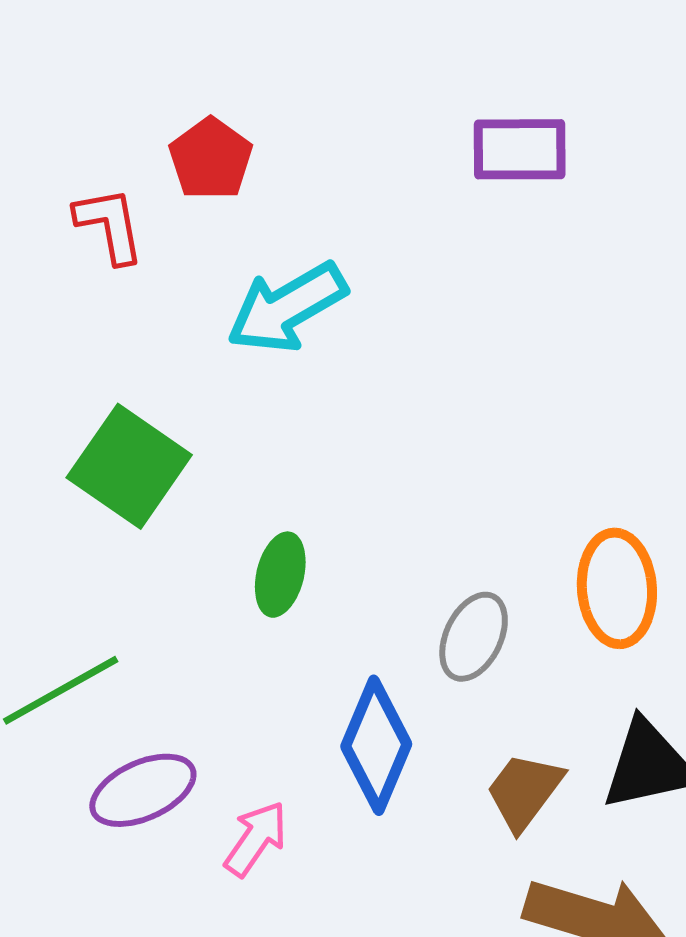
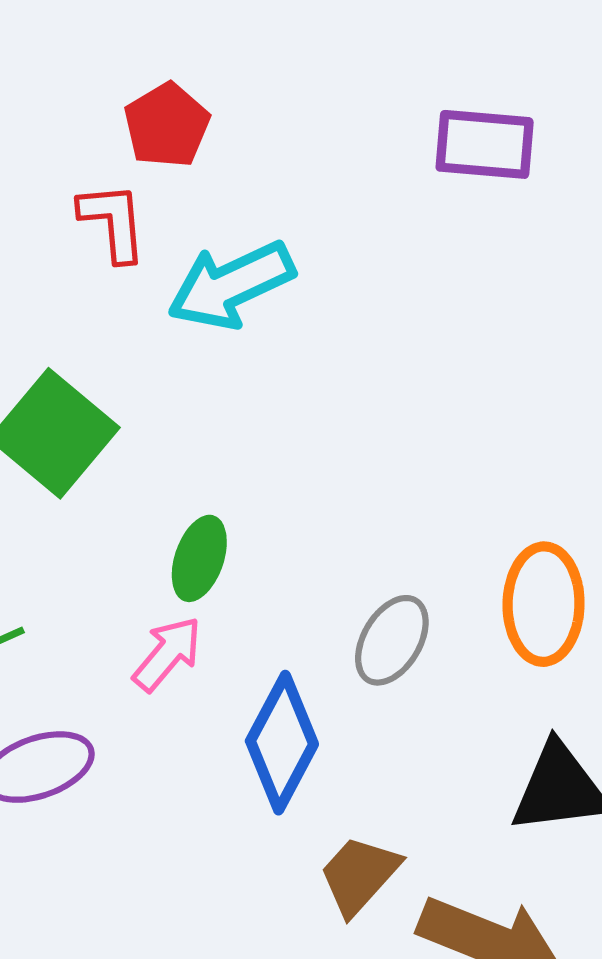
red L-shape: (110, 225) -> (113, 222), moved
brown trapezoid: (524, 791) -> (359, 875), moved
pink arrow: (256, 839) -> (167, 654), moved

